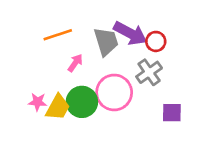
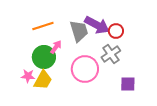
green circle: (82, 102) -> (44, 57), moved

